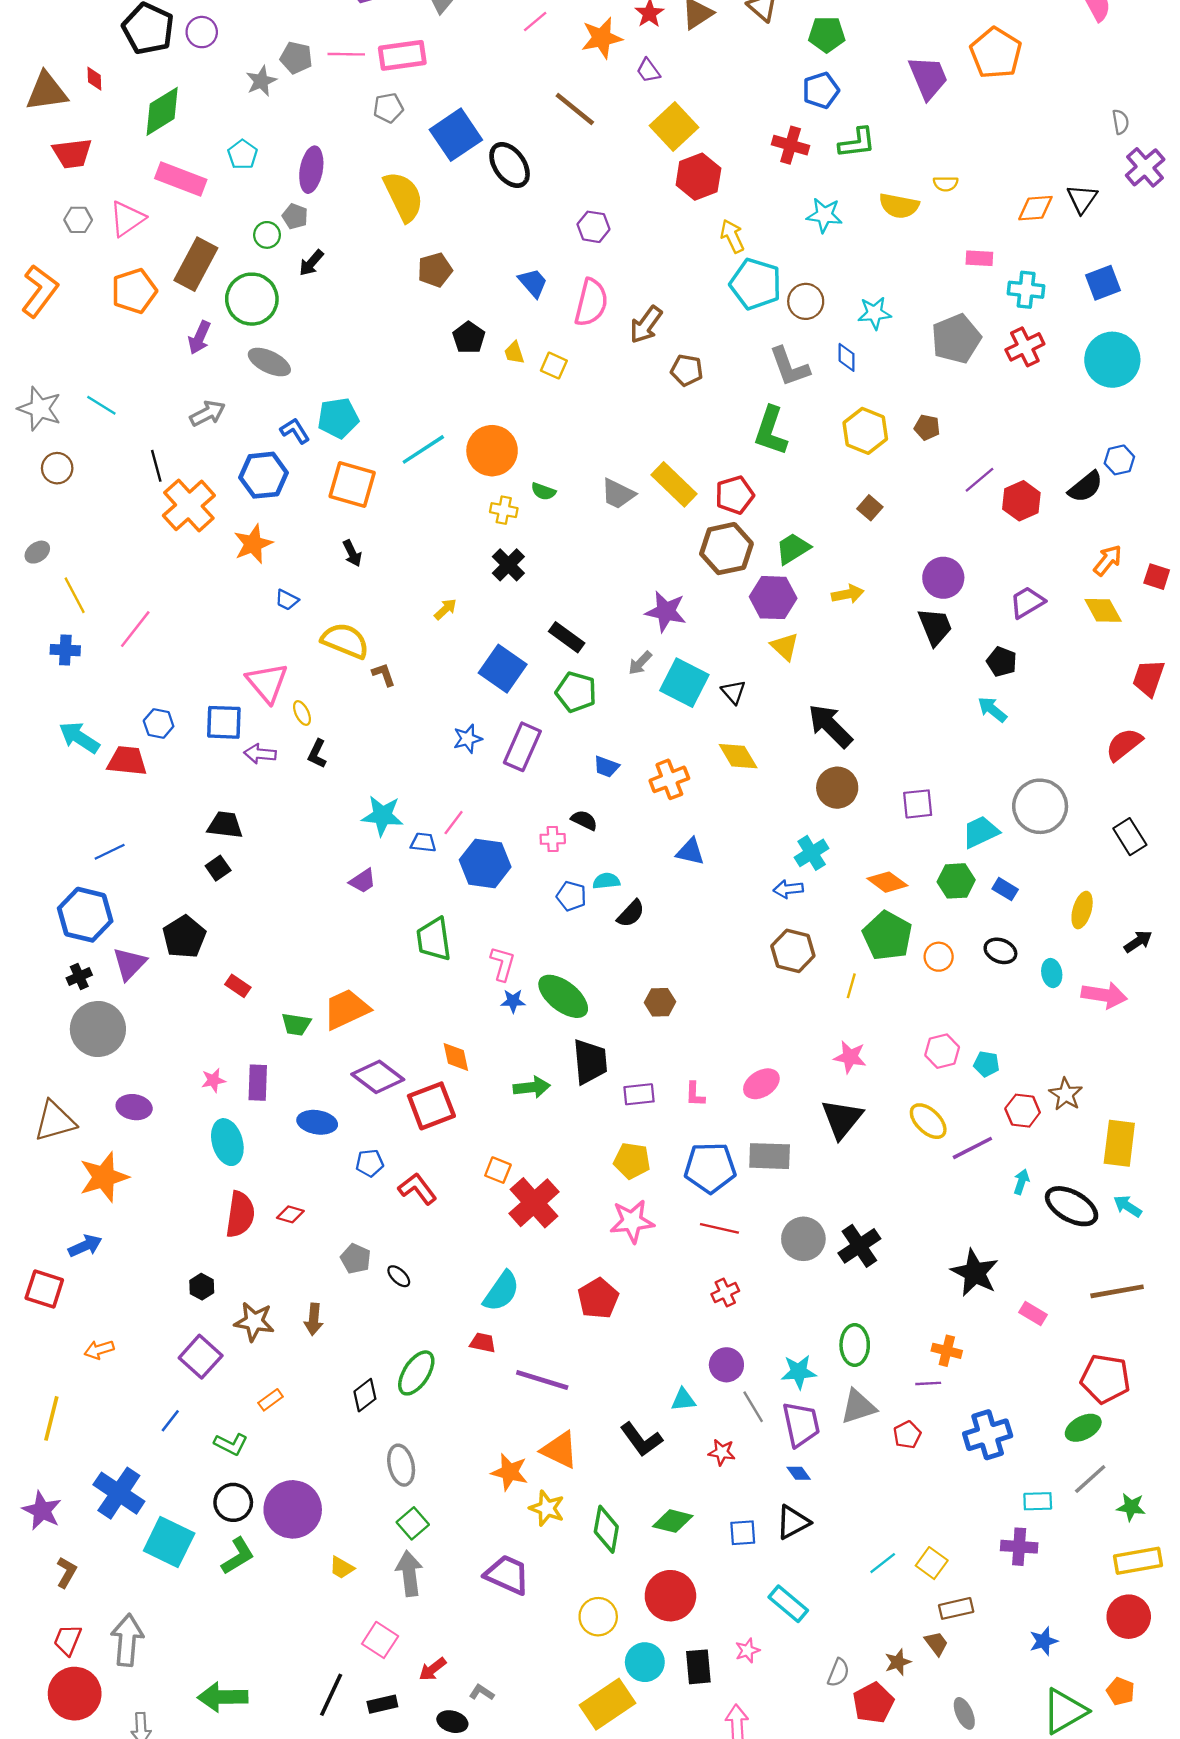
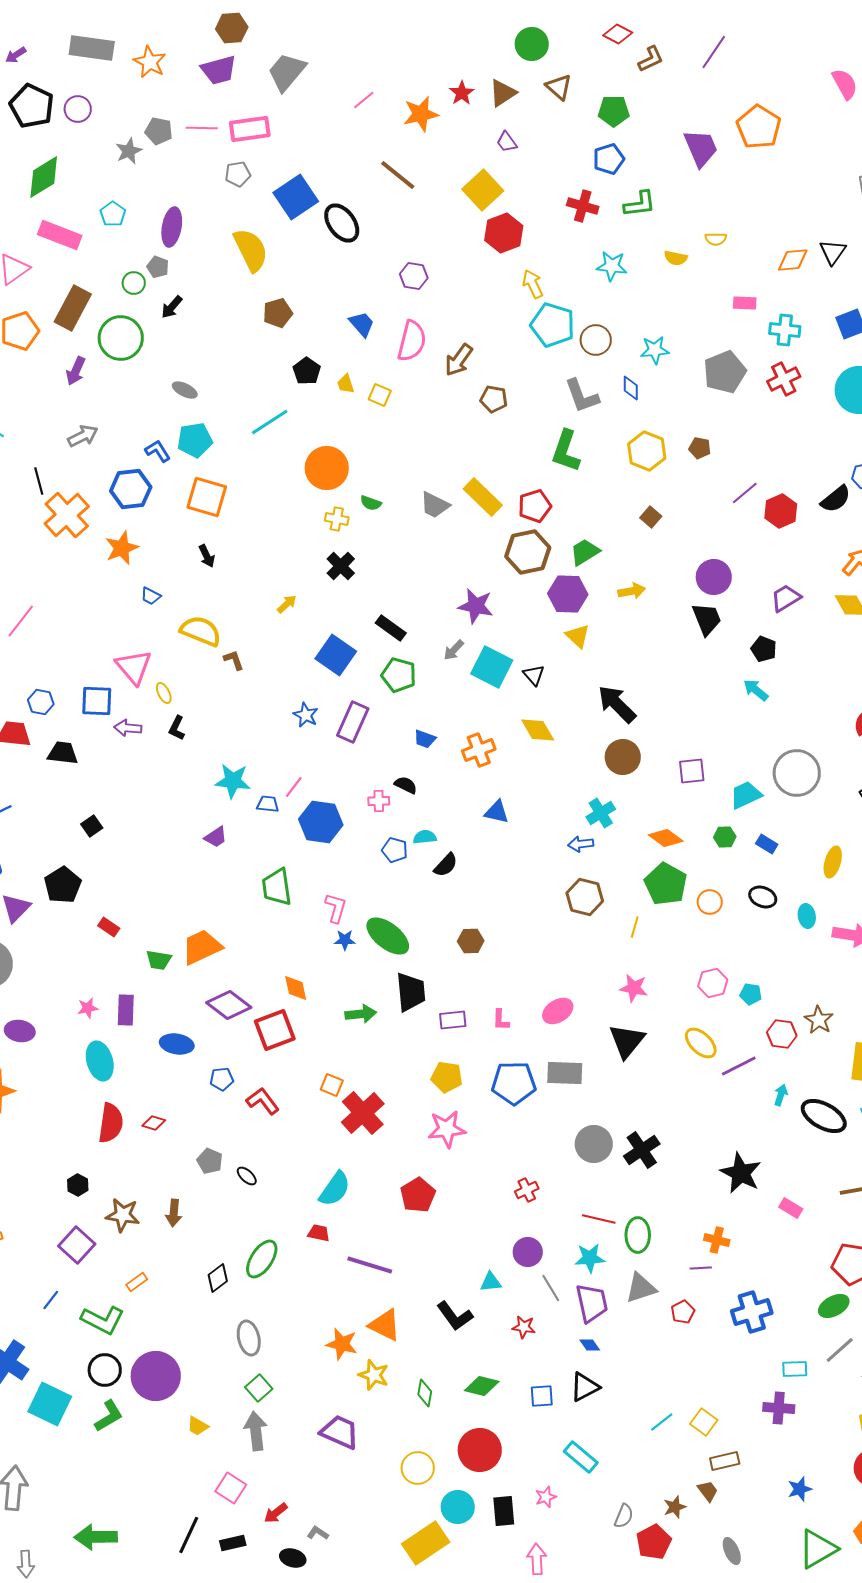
purple trapezoid: (648, 71) -> (507, 142), moved
yellow semicircle: (899, 206) -> (676, 258), size x0.7
gray ellipse: (269, 362) -> (185, 390), moved, size x0.7
cyan line: (423, 449) -> (270, 422), moved
blue star: (468, 739) -> (306, 715), turned -30
black trapezoid: (225, 825) -> (63, 753), moved
green hexagon: (956, 881) -> (725, 837), size x0.7
red line: (719, 1228) -> (599, 1219), moved
green L-shape: (231, 1444) -> (103, 1320), size x1.5
green diamond: (606, 1529) -> (425, 1393), size x0.7

